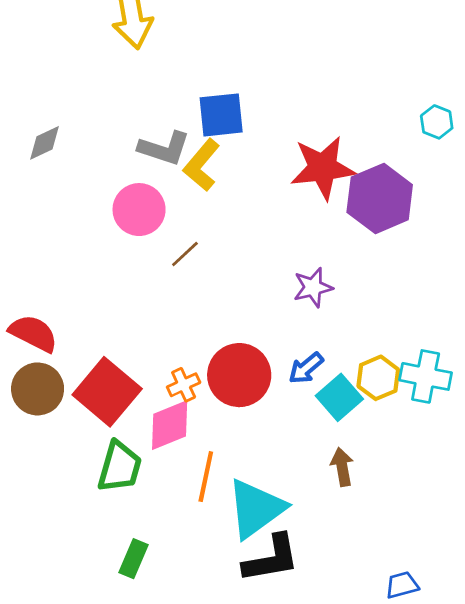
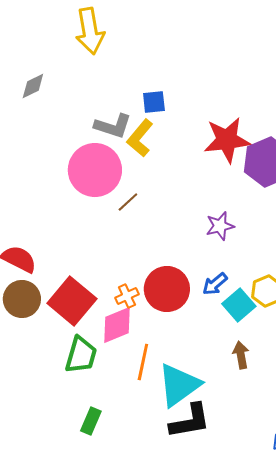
blue square: (221, 115) -> (154, 102), size x0.7
gray diamond: (45, 143) -> (33, 86), moved
pink circle: (139, 210) -> (95, 170), size x1.4

